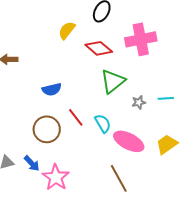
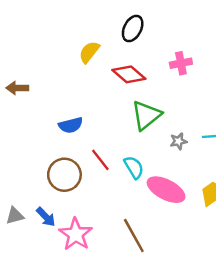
pink cross: (141, 39) -> (181, 63), size x0.6
brown line: (119, 178) -> (134, 235), moved

